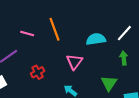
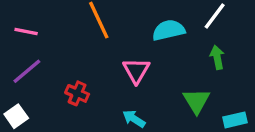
pink line: (27, 33) -> (26, 32), moved
red cross: (38, 72) -> (77, 93), turned -32

